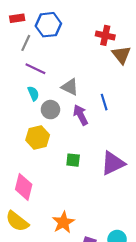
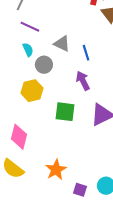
blue line: (104, 102) -> (86, 53), moved
purple arrow: (81, 115) -> (83, 81), moved
green square: (73, 160) -> (65, 112), size x1.5

